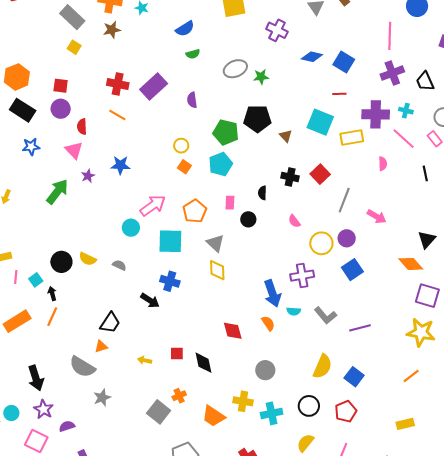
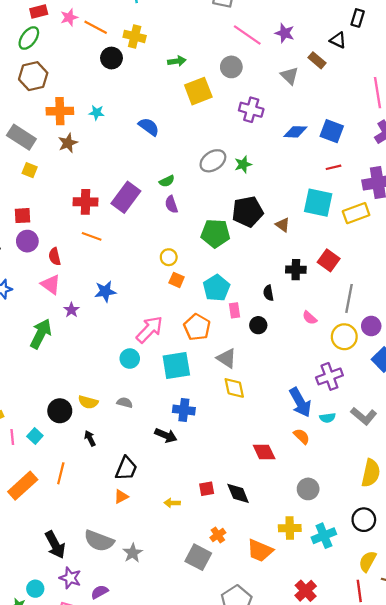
blue semicircle: (185, 29) -> (149, 127), turned -102
green semicircle: (193, 54) -> (167, 181), moved
cyan pentagon: (221, 164) -> (216, 288), moved
gray line: (344, 200) -> (349, 298), moved
black arrow: (52, 294) -> (90, 438), moved
gray semicircle: (82, 367) -> (99, 541), moved

